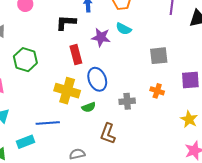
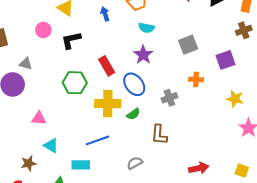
black L-shape: (66, 23) -> (71, 40), moved
purple star: (101, 37) -> (143, 55), moved, turned -30
green hexagon: (25, 60) -> (75, 83), moved
cyan rectangle: (25, 142) -> (81, 165), turned 36

